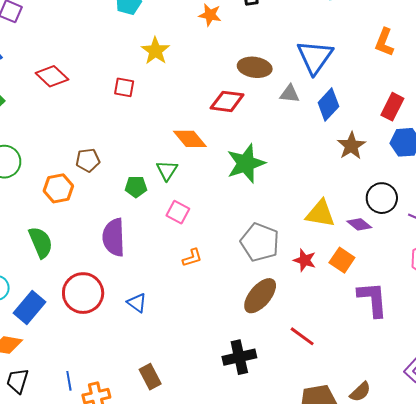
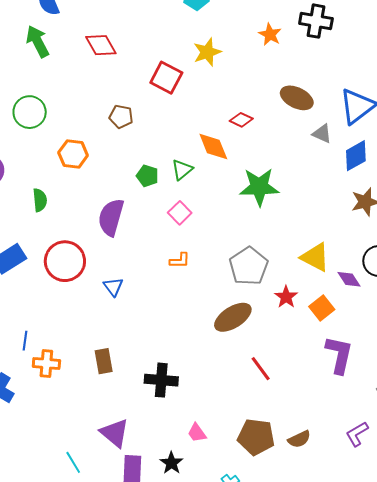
red square: (124, 87) -> (166, 78), size x1.5
red diamond: (227, 101) -> (241, 120), moved, size x0.7
brown pentagon: (88, 160) -> (121, 117), moved
green semicircle: (41, 242) -> (40, 200), size x0.7
black cross: (239, 357) -> (161, 380), moved

